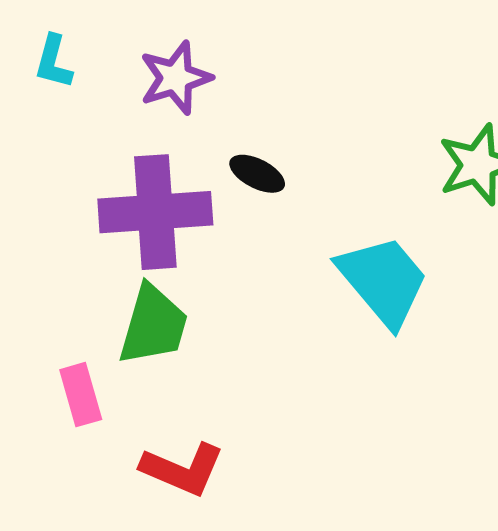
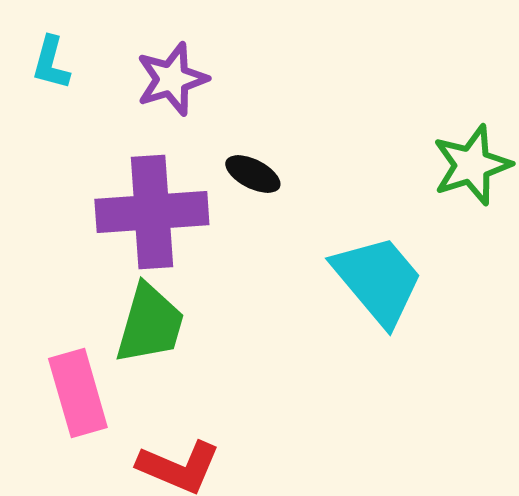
pink rectangle: (81, 395) -> (78, 393), size x1.4

